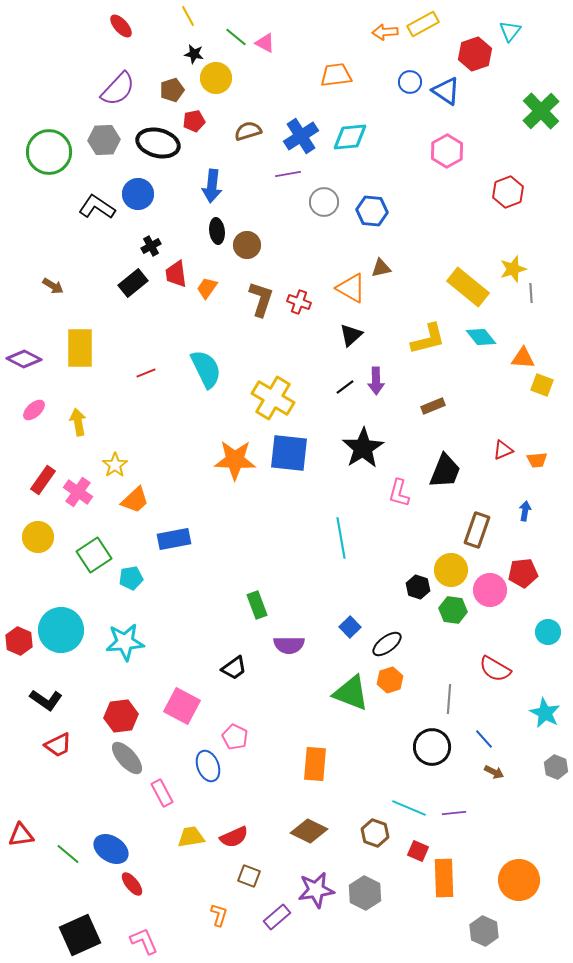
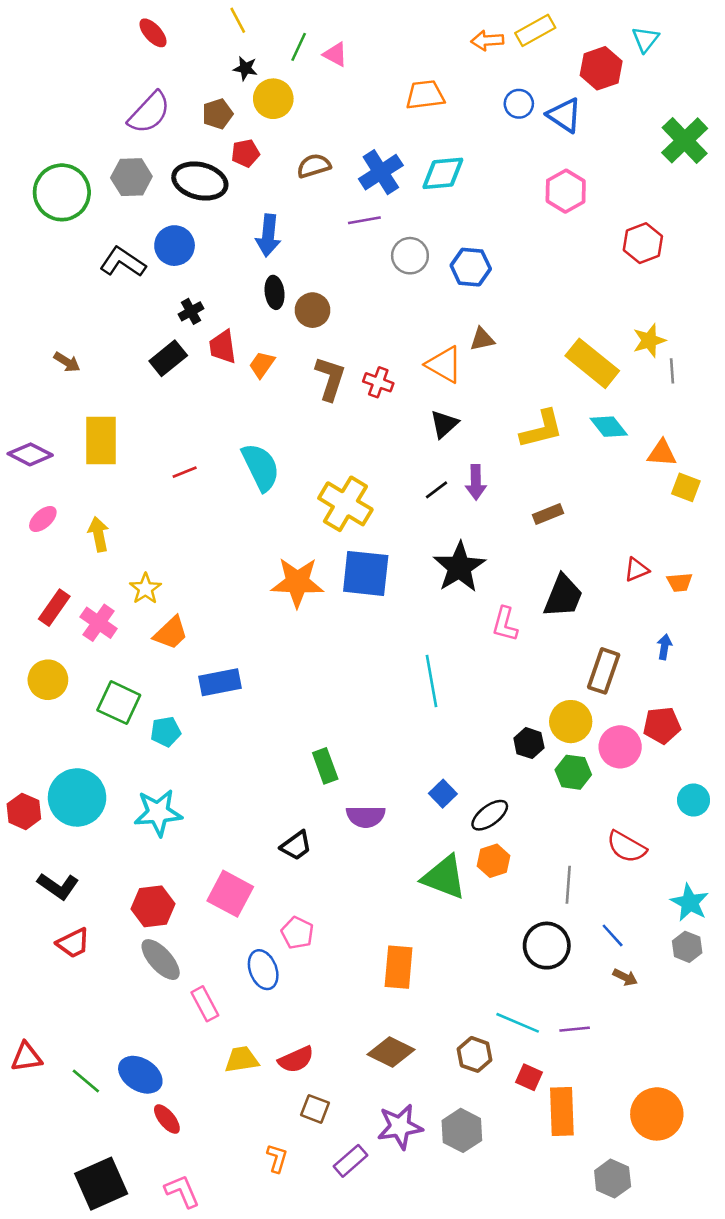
green line: (236, 37) -> (299, 47), turned 75
green square: (94, 555) -> (119, 703), turned -32
gray hexagon: (556, 767) -> (687, 947), moved

